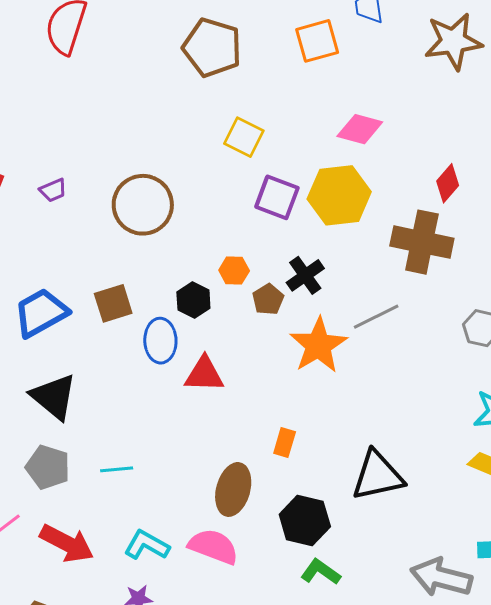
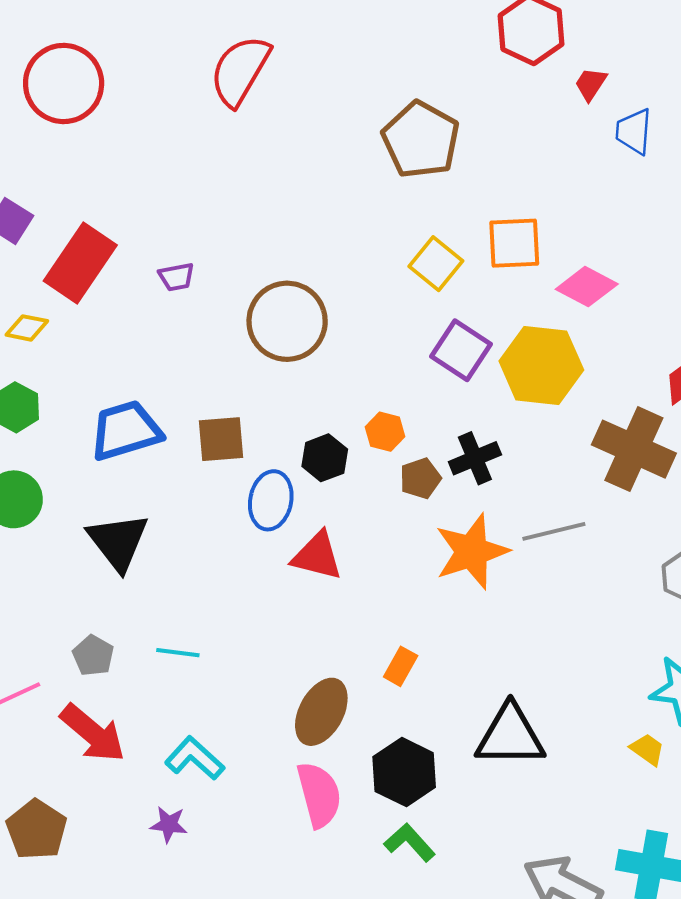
orange square: (317, 41) -> (514, 243), moved
gray pentagon: (48, 467) -> (93, 655), moved, size x0.7
pink semicircle: (213, 546) -> (319, 795), moved, turned 42

